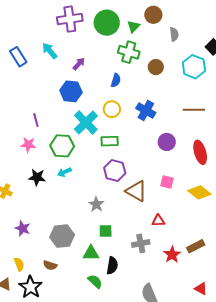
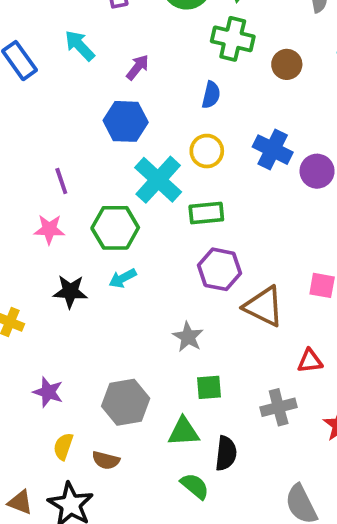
purple circle: (167, 142) -> (317, 171), moved
yellow semicircle: (19, 264) -> (63, 446), moved, turned -136

